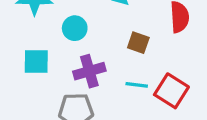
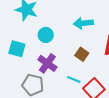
purple cross: (89, 71) -> (47, 63), turned 36

